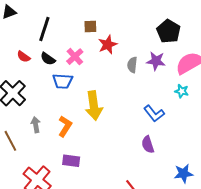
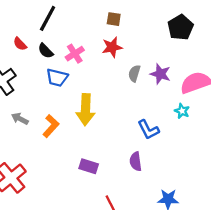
brown square: (90, 26) -> (114, 19), moved
black pentagon: (169, 31) -> (180, 27), moved
gray arrow: (36, 125) -> (20, 119), turned -63
purple rectangle: (71, 161) -> (89, 166), moved

